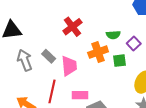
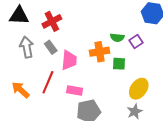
red cross: (72, 27) -> (52, 21), moved
purple square: (134, 44) -> (136, 41), moved

